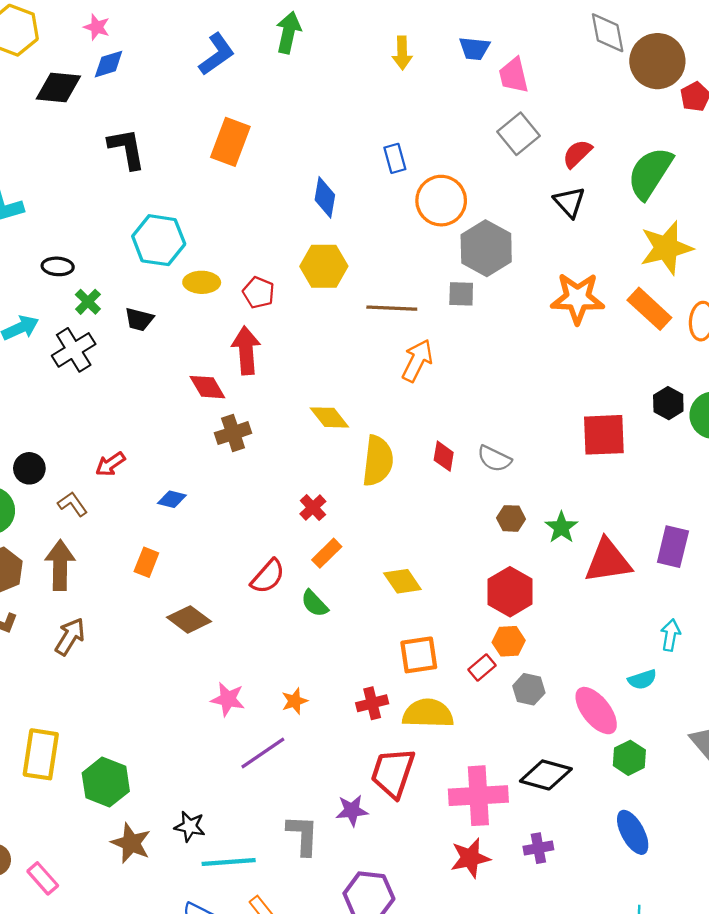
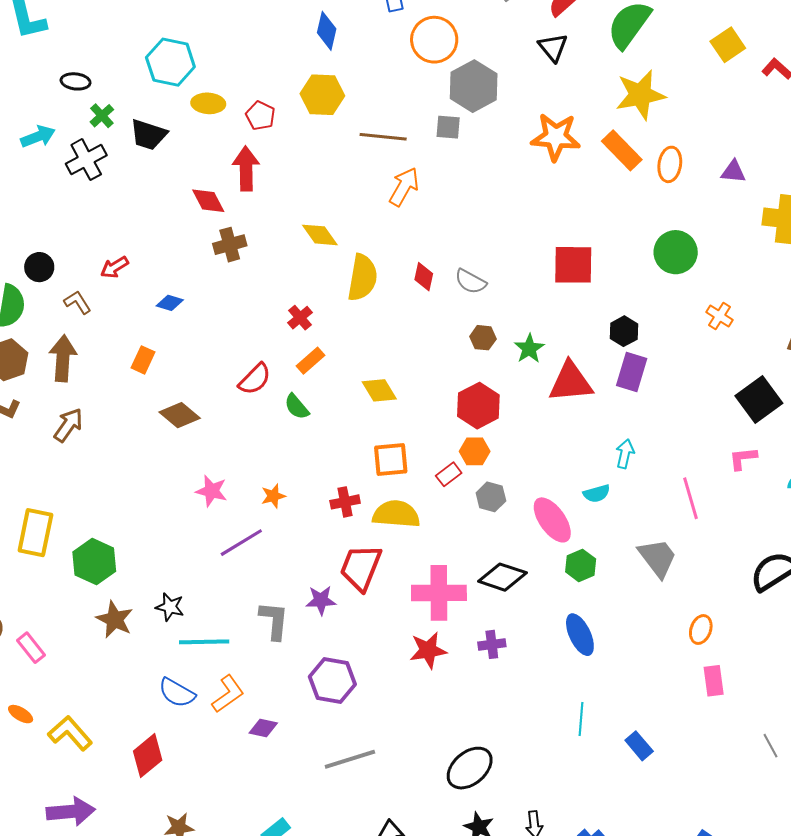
black trapezoid: (139, 319) -> (148, 135), size x1.4
black hexagon: (668, 403) -> (624, 331), moved

